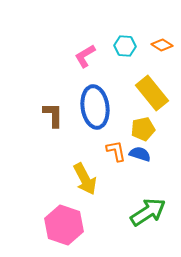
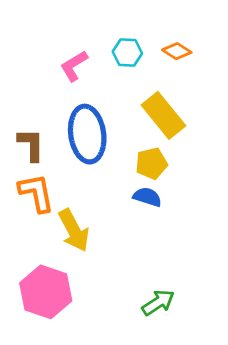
orange L-shape: (116, 151) -> (36, 193), moved, size x1.4
green arrow: (148, 212) -> (158, 303), moved, size x0.7

